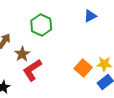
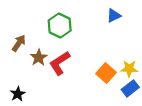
red L-shape: (32, 70) -> (60, 63), moved

